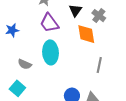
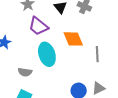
orange diamond: (86, 34) -> (73, 39), moved

